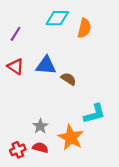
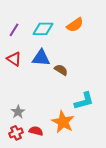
cyan diamond: (57, 18) -> (43, 29), moved
orange semicircle: (84, 28) -> (75, 25), turned 42
gray star: (40, 126) -> (18, 112), moved

